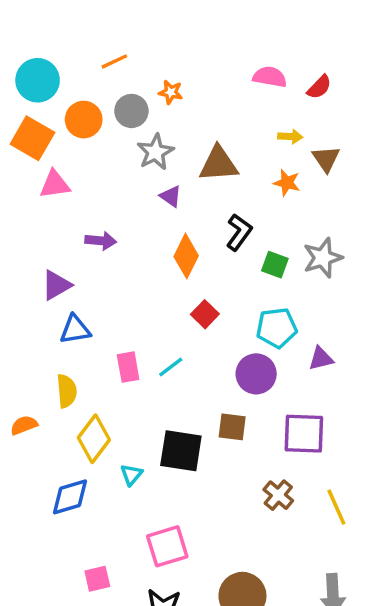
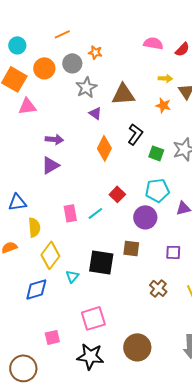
cyan circle: (38, 80) -> (17, 45), size x0.7
purple triangle: (56, 285) -> (50, 165), moved
red square: (205, 314) -> (117, 194), moved
blue triangle: (75, 330) -> (17, 202), moved
purple square: (304, 434) -> (173, 252), size x0.6

